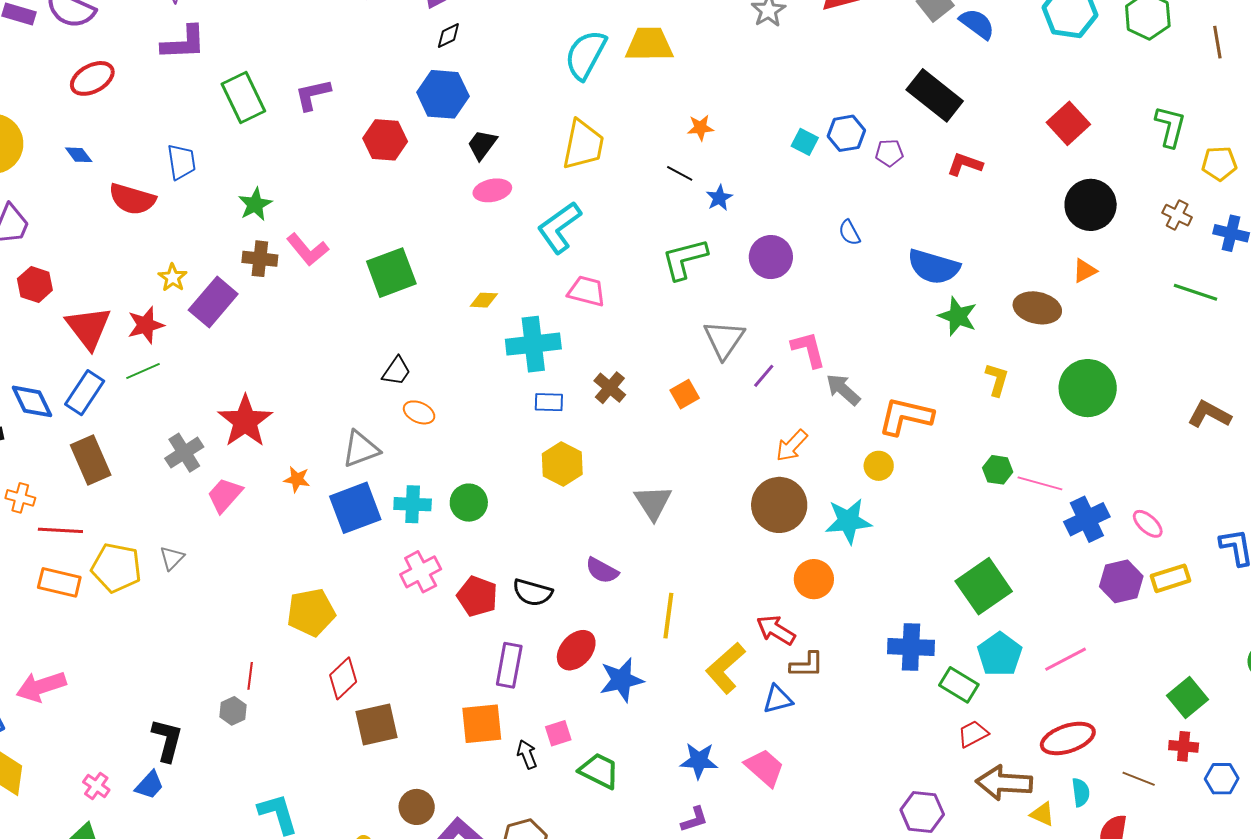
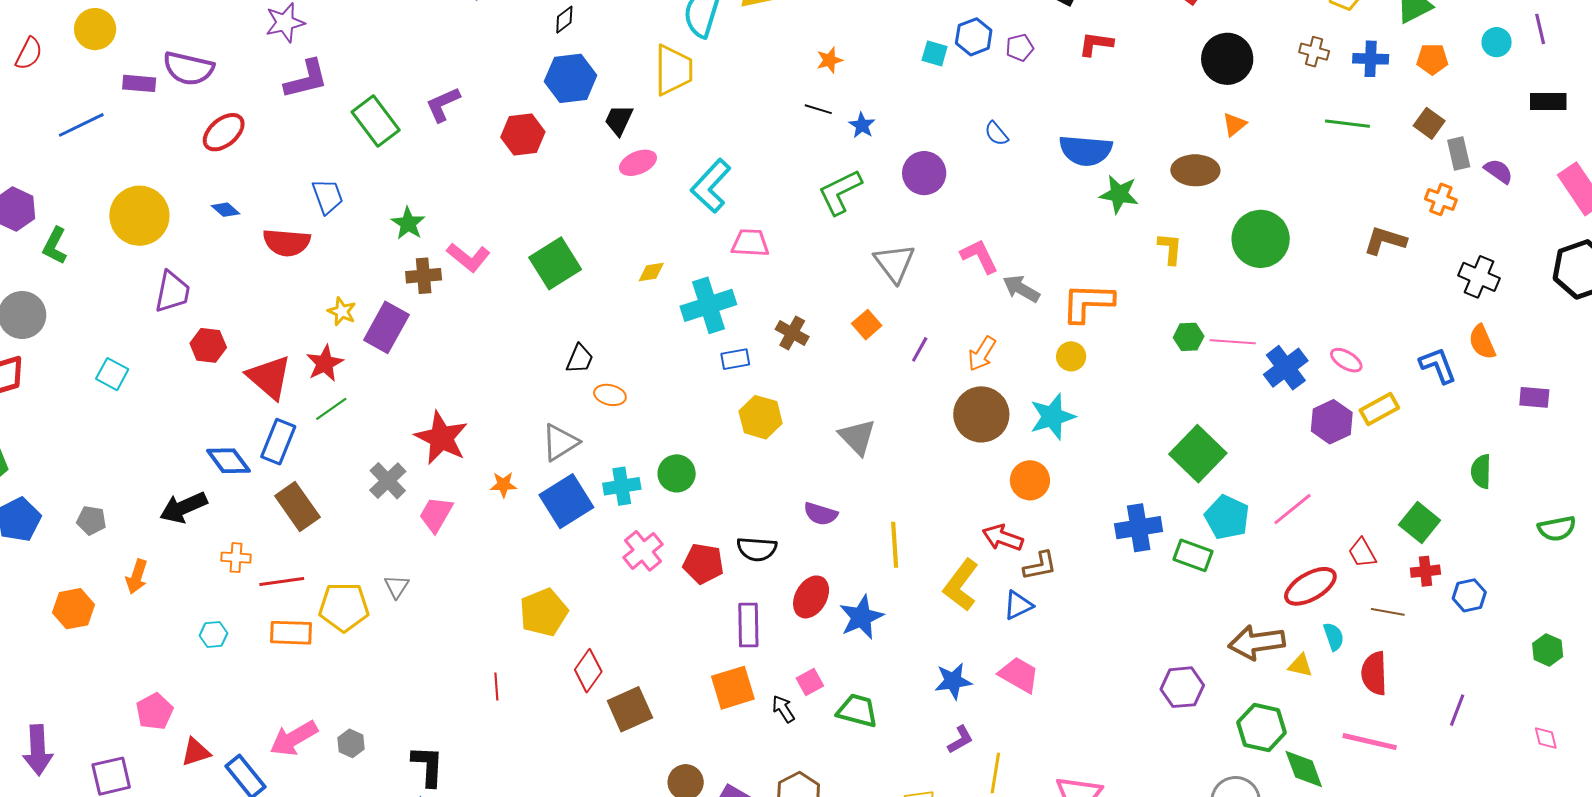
yellow trapezoid: (583, 145) -> (673, 70), moved
purple line: (764, 376) -> (920, 349), moved
gray hexagon: (233, 711) -> (351, 743), moved
red trapezoid: (973, 734) -> (1362, 553), moved, turned -80

